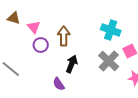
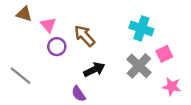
brown arrow: (64, 36) -> (85, 36), turned -42
black arrow: (72, 64) -> (94, 70), turned 42

